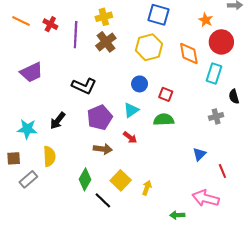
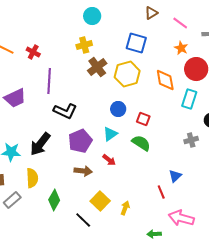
purple line: (76, 35) -> (49, 81), moved
brown cross: (106, 42) -> (97, 67), moved
green semicircle: (164, 120) -> (141, 143), turned 36
black arrow: (58, 121) -> (40, 144), size x1.4
red line: (222, 171) -> (161, 192), moved
green diamond: (85, 179) -> (54, 200), moved

